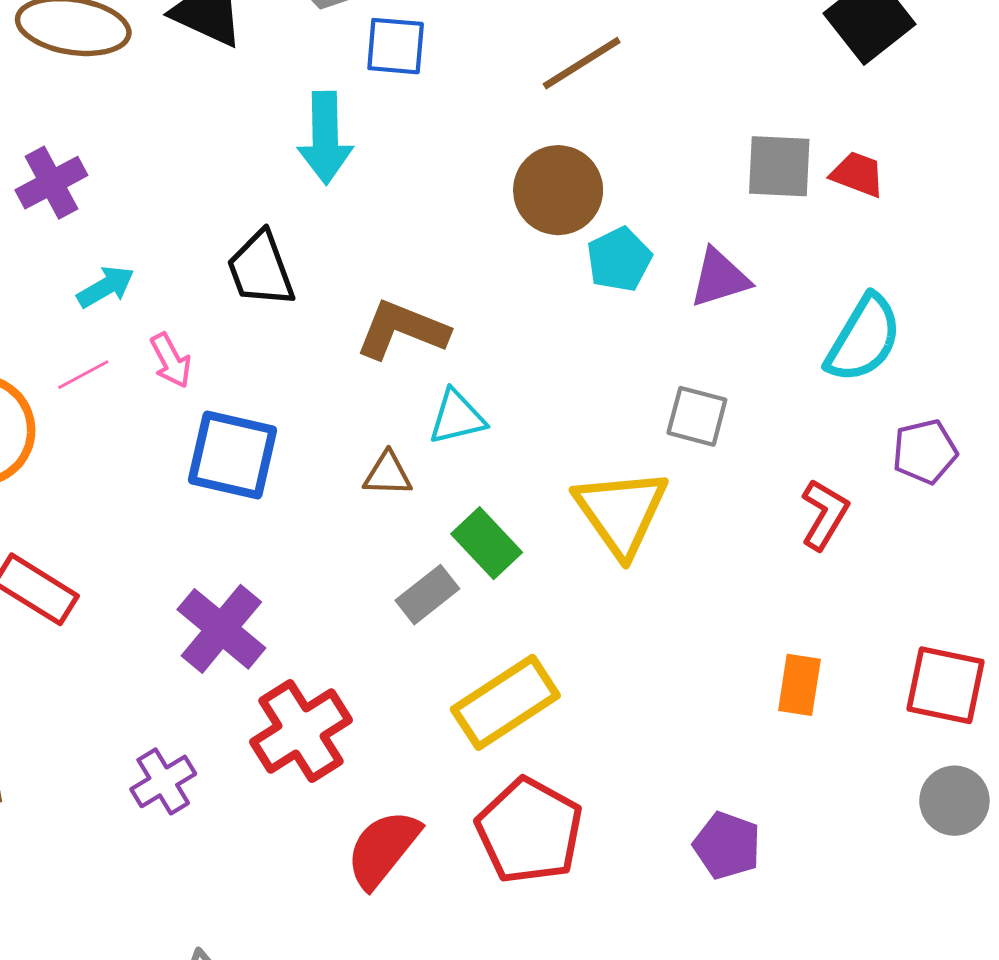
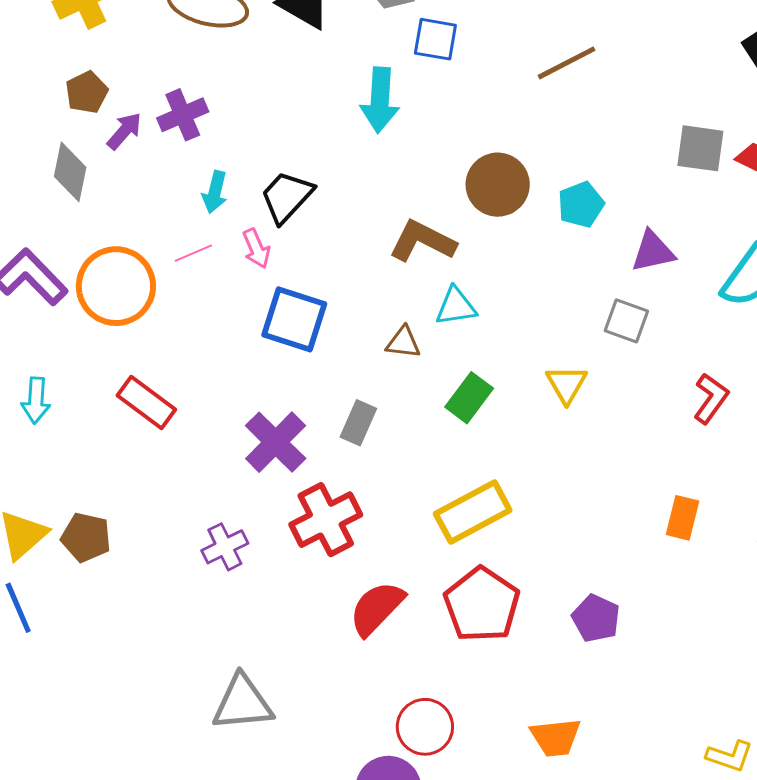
brown circle: (558, 190) -> (498, 185), moved
black trapezoid: (261, 269) -> (287, 197), moved, turned 58
purple triangle: (720, 278) -> (653, 251), moved
cyan arrow: (106, 287) -> (215, 192), turned 129
yellow triangle: (621, 512) -> (567, 384), size x0.6
green rectangle: (487, 543) -> (469, 398), turned 75
gray rectangle: (427, 595) -> (358, 423), moved, turned -33
purple pentagon: (727, 845) -> (596, 618), moved

